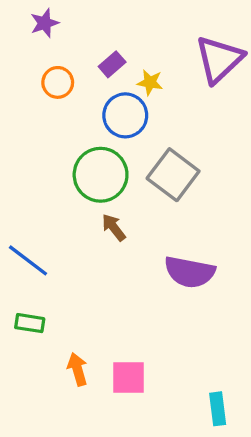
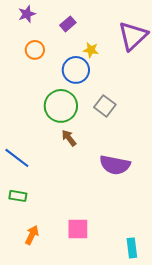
purple rectangle: (112, 64) -> (68, 24), moved
gray square: (173, 175) -> (105, 106), size x0.7
orange arrow: (77, 369) -> (32, 235), moved, turned 42

